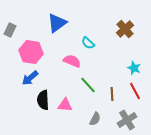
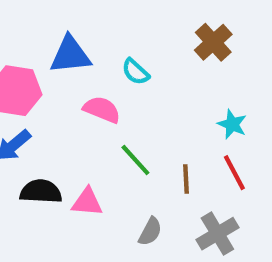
blue triangle: (57, 23) -> (70, 55), moved, turned 30
black semicircle: (43, 100) -> (41, 192), turned 96

